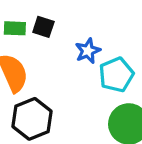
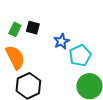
green rectangle: (15, 28) -> (15, 29), turned -64

